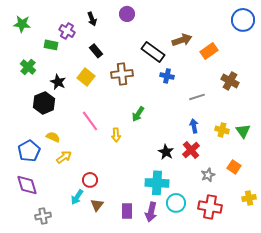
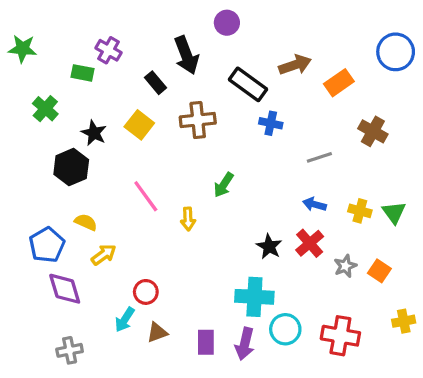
purple circle: (127, 14) -> (227, 23), moved
black arrow: (92, 19) -> (186, 55), moved, size x1.6
blue circle: (243, 20) -> (396, 52), moved
green star: (22, 24) -> (23, 49), moved
blue arrow: (194, 126) -> (314, 204), turned -64
gray star: (208, 175) -> (345, 266), moved
purple diamond: (27, 185) -> (65, 289), moved
brown triangle: (97, 205) -> (157, 332), turned 32

